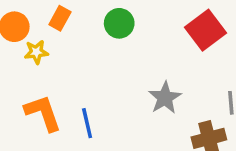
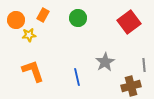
blue line: (87, 123) -> (77, 77), moved

